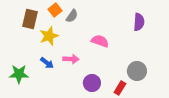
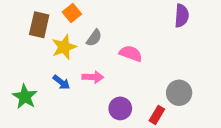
gray semicircle: (72, 16) -> (94, 38), moved
purple semicircle: (139, 22) -> (182, 16), moved
green star: (19, 74) -> (25, 97), turned 30

